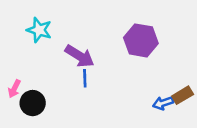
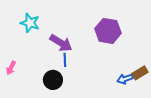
black circle: (33, 103) -> (53, 80), moved

